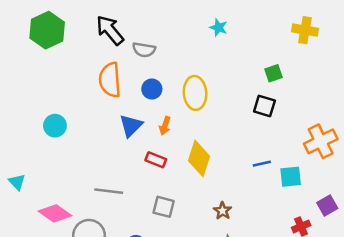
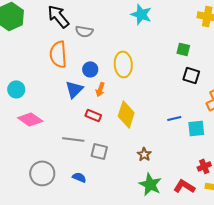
cyan star: (219, 27) -> (141, 14), size x1.5
green square: (274, 73) -> (183, 49), turned 32
blue circle: (152, 89) -> (90, 69), moved
black square: (264, 106) -> (191, 75), moved
gray line: (109, 191) -> (73, 139), moved
pink diamond: (55, 213) -> (30, 119), moved

